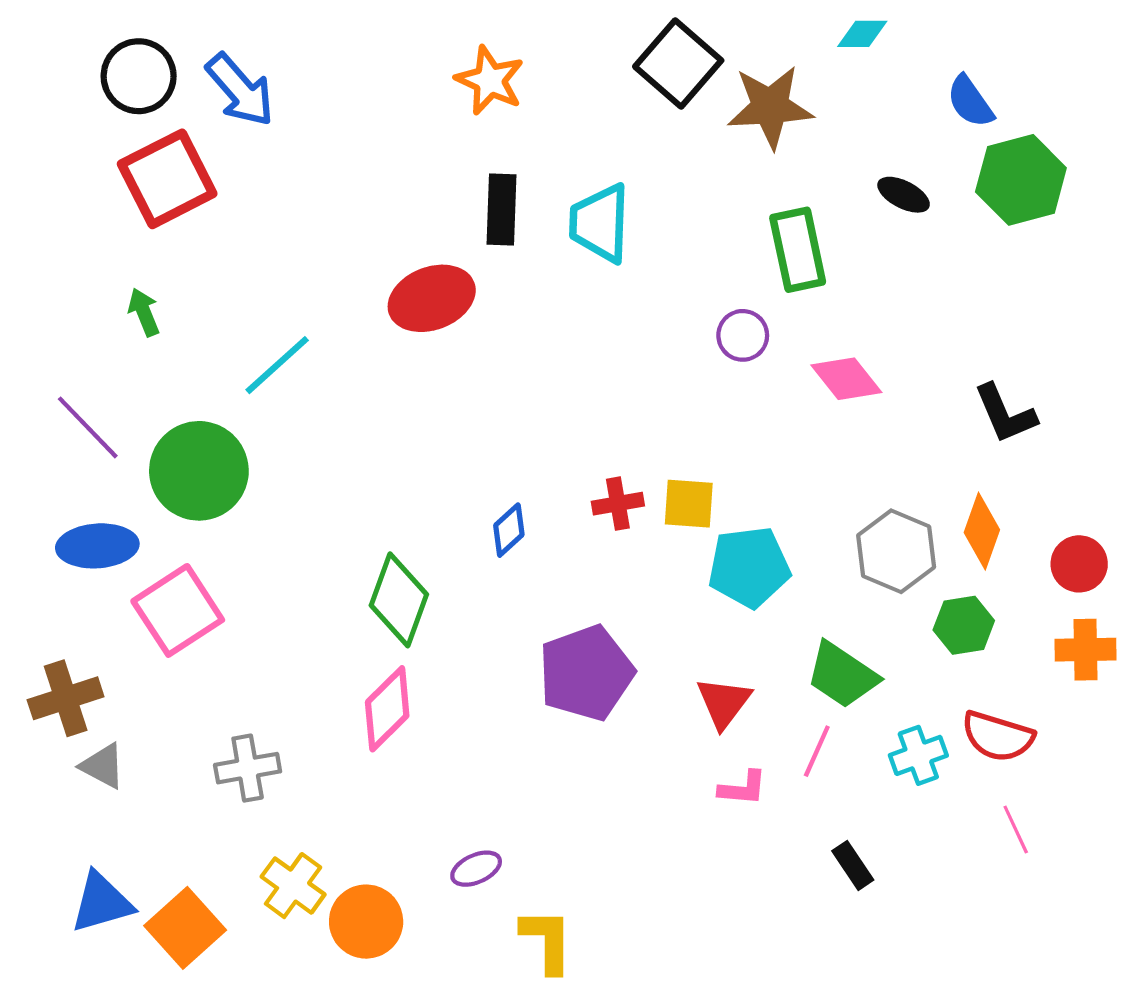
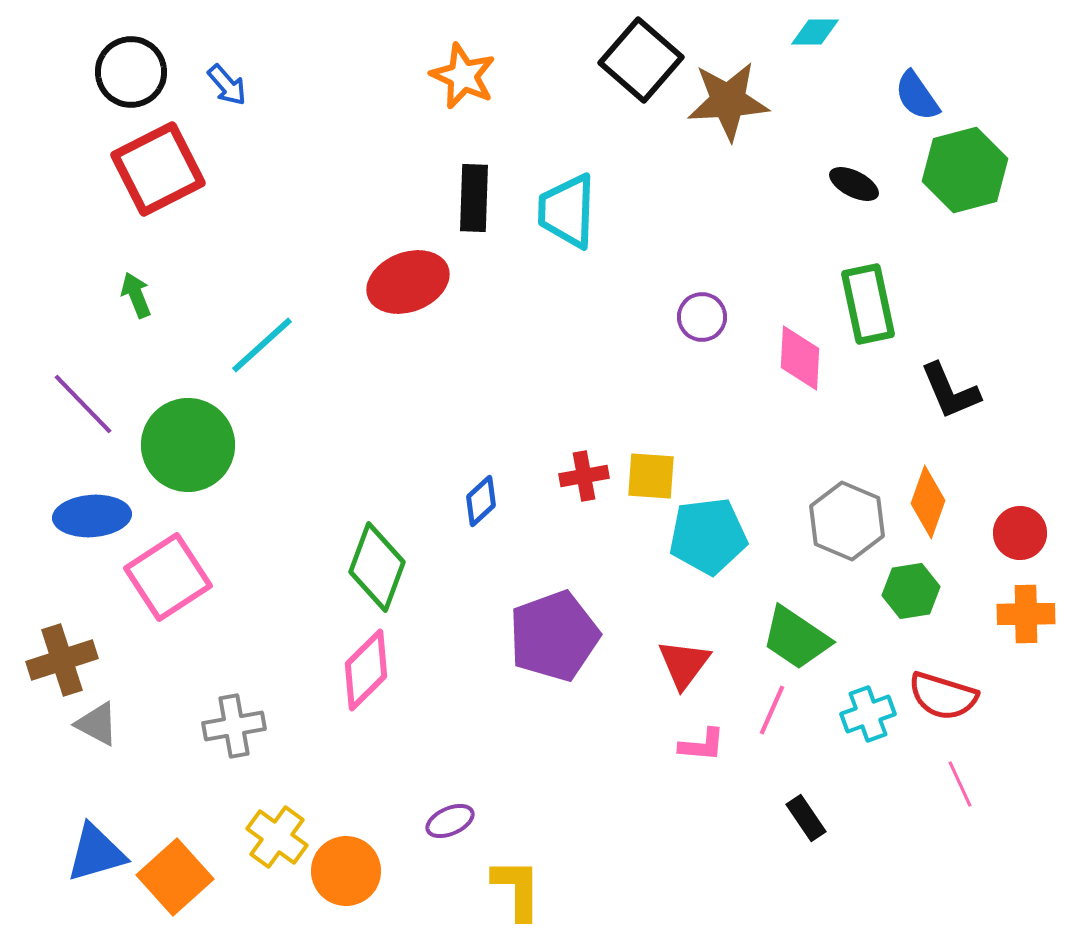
blue arrow: (240, 90) -> (227, 85), size x0.6
green rectangle: (798, 250) -> (868, 304), moved
pink diamond: (846, 379) -> (800, 358), turned 42

